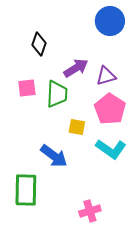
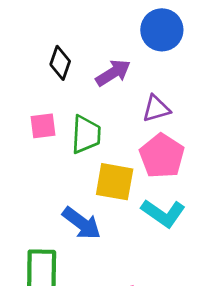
purple arrow: (76, 68) -> (113, 73), moved
yellow square: (77, 127) -> (115, 182), size x1.6

